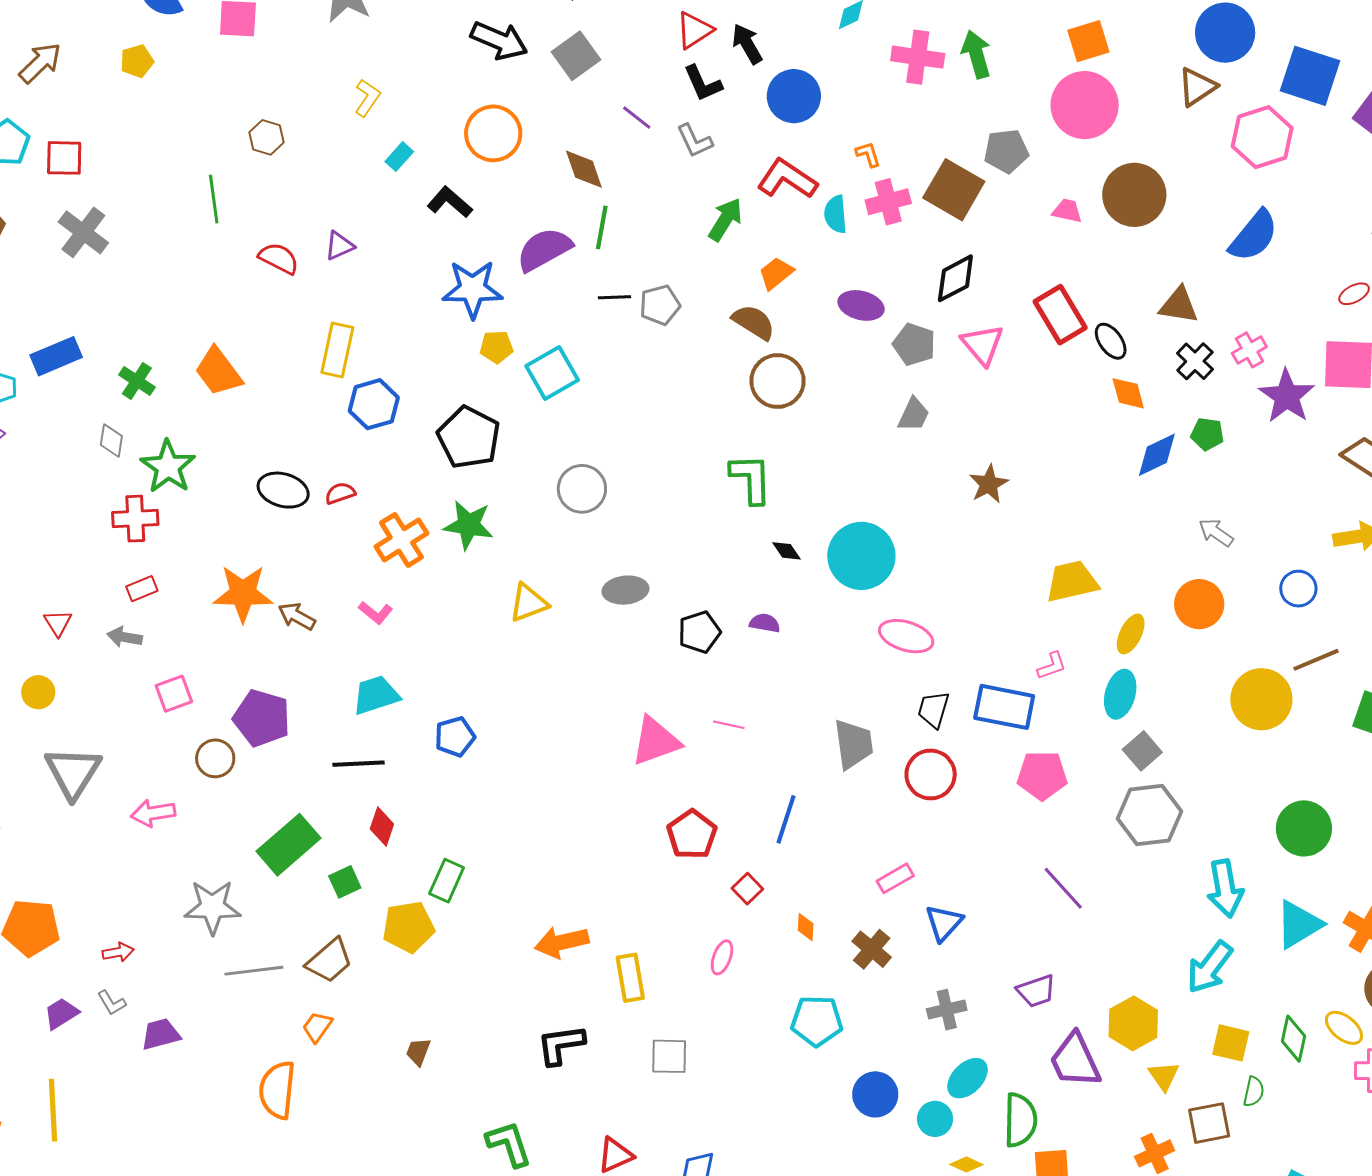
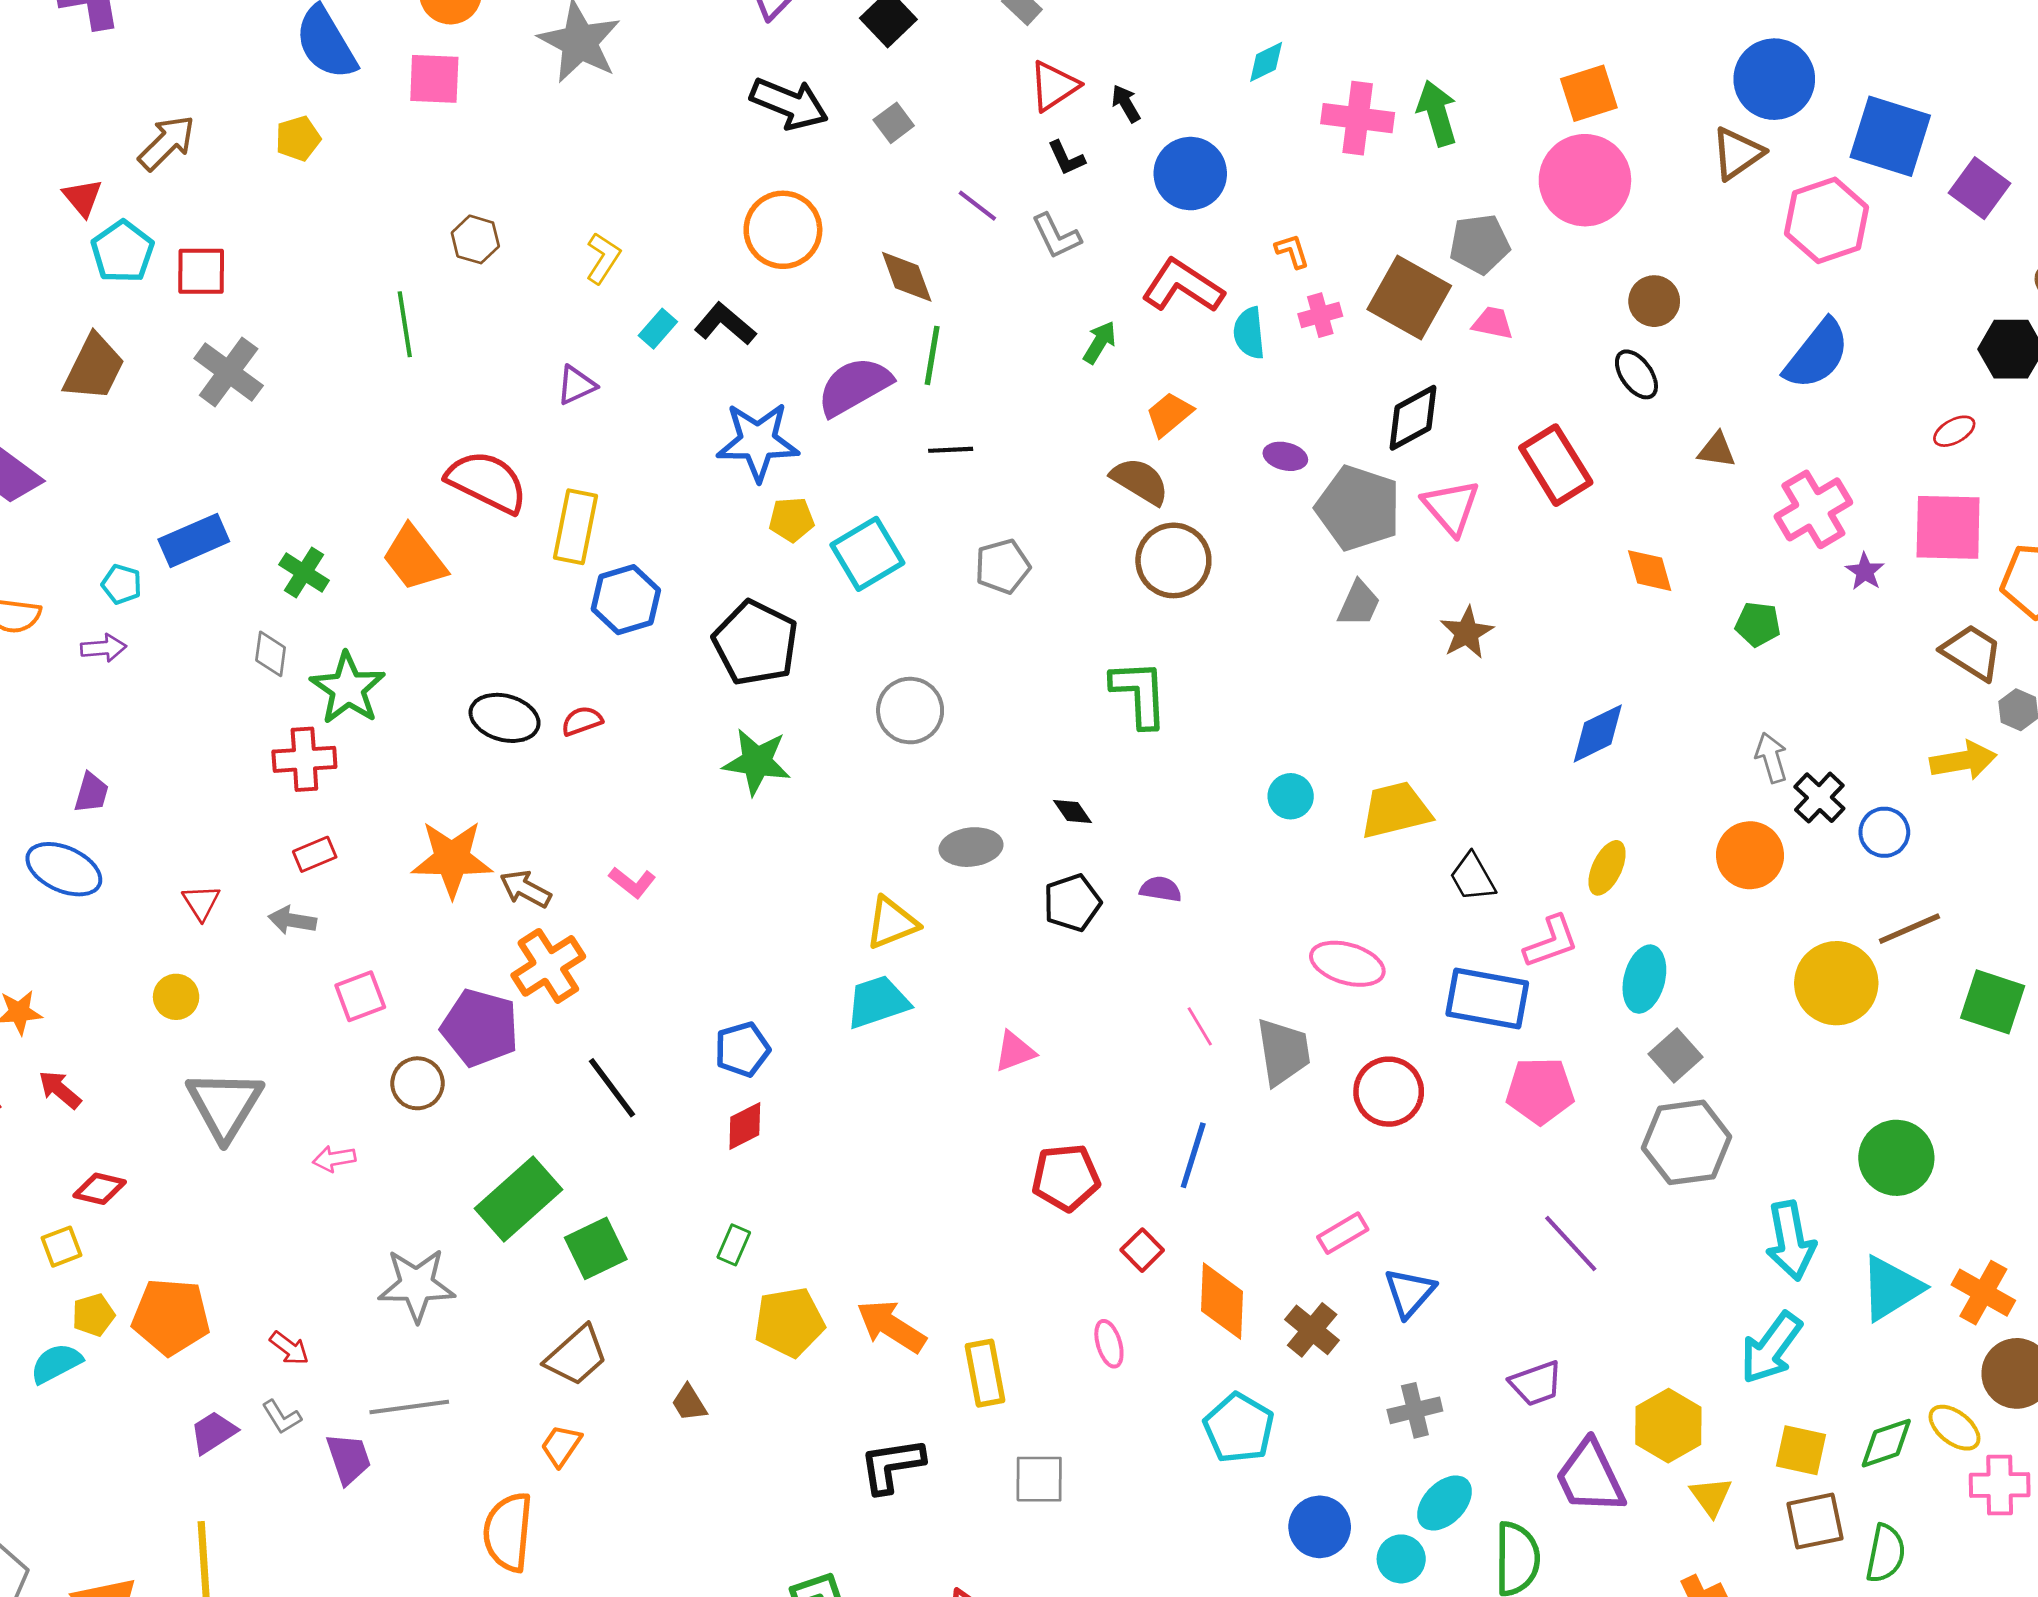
black arrow: (747, 44) -> (1126, 104), size x0.7
gray square: (576, 56) -> (894, 123), size x0.6
black L-shape: (703, 83) -> (1066, 158), size x0.7
yellow L-shape: (367, 98) -> (603, 258), moved
cyan rectangle: (399, 157) -> (658, 329), moved
brown circle: (1134, 195) -> (1654, 301), size x0.6
pink cross: (888, 202) -> (1320, 315), size x0.7
pink trapezoid: (1067, 211) -> (1493, 323), moved
green arrow: (725, 220) -> (1100, 342), size x0.7
red semicircle: (279, 258) -> (487, 482), moved, size x1.5
gray pentagon: (660, 305) -> (1003, 566), moved
purple ellipse: (861, 305) -> (1285, 456), size x0.7
brown triangle: (1179, 305) -> (1717, 450), size x0.7
black ellipse: (1111, 341) -> (1636, 374), moved
gray pentagon: (914, 344) -> (1358, 508), size x1.5
pink cross: (1249, 350) -> (1813, 509), size x1.6
black cross: (1195, 361) -> (1819, 798), moved
purple star: (1287, 396) -> (1865, 571), size x0.5
blue diamond: (1157, 455) -> (1598, 733), moved
brown star: (989, 484) -> (1467, 633), moved
gray arrow: (1216, 532) -> (1771, 758), turned 39
orange cross: (401, 540) -> (548, 966), moved
black diamond: (786, 551) -> (1072, 811), moved
cyan circle: (861, 556) -> (1291, 796), size x0.5
yellow trapezoid: (1072, 581) -> (1396, 810), moved
yellow triangle: (529, 603) -> (892, 923), moved
yellow ellipse: (1131, 634) -> (1607, 868), moved
pink ellipse: (906, 636) -> (1347, 964), moved
pink L-shape: (1052, 666) -> (1551, 942), size x1.4
cyan trapezoid: (376, 695) -> (878, 1002), moved
black trapezoid: (933, 709) -> (1473, 877), moved, turned -45
pink line: (729, 725) -> (1200, 1026), moved, turned 48
pink triangle: (656, 741) -> (1015, 1051), size x0.6
black line: (358, 764) -> (612, 1088), turned 57
pink arrow: (153, 813) -> (334, 1159), size x0.7
red diamond: (382, 826) -> (745, 1126), moved, turned 45
red pentagon: (692, 834) -> (1066, 1178), turned 30
green rectangle: (447, 881) -> (734, 1245), size x0.7
green square: (345, 882) -> (596, 1248), size x1.4
yellow pentagon: (408, 927) -> (789, 1322), moved
orange diamond: (806, 927) -> (1222, 1301), size x2.0
orange arrow: (562, 942) -> (891, 1326), turned 46
red arrow: (118, 952) -> (289, 1348), turned 48
pink ellipse: (722, 957) -> (1109, 1344), turned -36
gray line: (254, 971) -> (409, 1407), moved
cyan pentagon: (817, 1021) -> (1239, 1428), turned 30
purple trapezoid: (161, 1034) -> (349, 1459), turned 87
green diamond: (1294, 1039) -> (1886, 1443), turned 60
brown trapezoid: (418, 1052) -> (689, 1403), moved, turned -52
green semicircle: (1254, 1092) -> (1886, 1553), moved, size x1.4
brown square: (1209, 1123) -> (1815, 1521), moved

